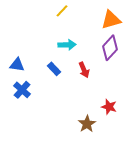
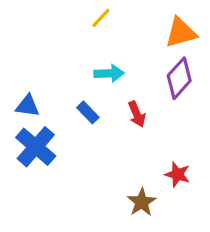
blue cross: (22, 90) -> (36, 147), size x1.4

